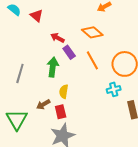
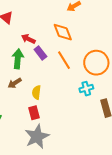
orange diamond: (92, 32) -> (63, 32), turned 30
green arrow: (53, 67) -> (18, 59), moved
brown arrow: (43, 104) -> (15, 83), moved

